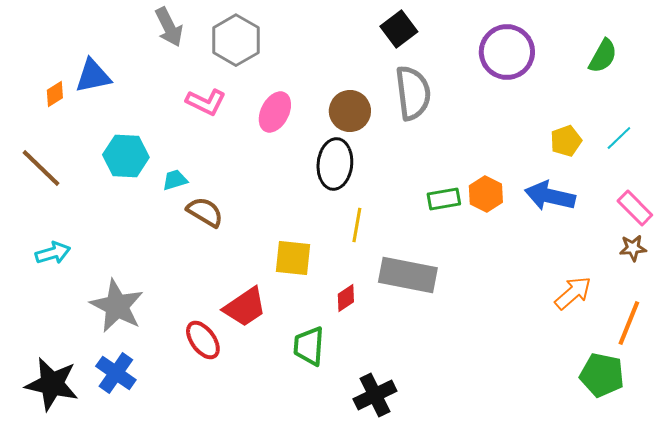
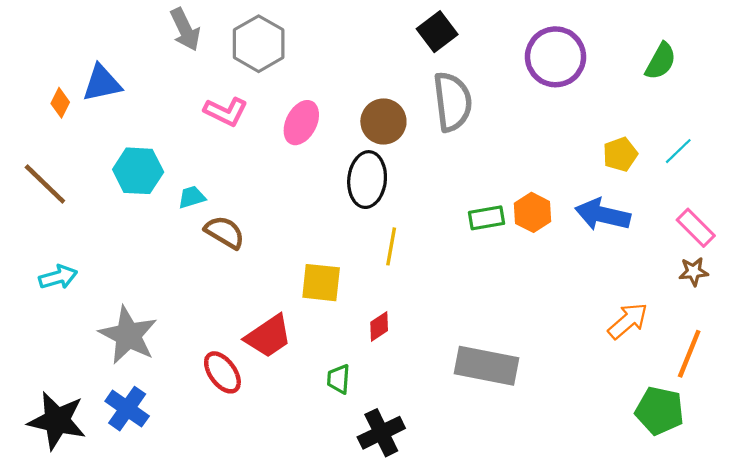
orange diamond: (55, 94) -> (60, 103), turned -32
gray rectangle: (408, 275) -> (486, 366), moved
green trapezoid: (309, 346) -> (339, 379), size x0.7
black cross: (375, 395) -> (381, 433), moved

